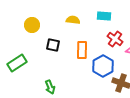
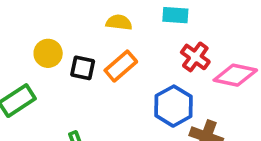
yellow circle: (32, 25) -> (48, 53), moved
orange rectangle: (82, 50) -> (121, 66), moved, turned 48

